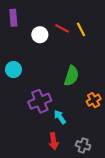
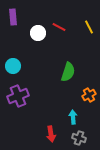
yellow line: (81, 29) -> (89, 27), moved
purple cross: (40, 101) -> (18, 96), moved
cyan arrow: (60, 117) -> (73, 117), moved, turned 32

